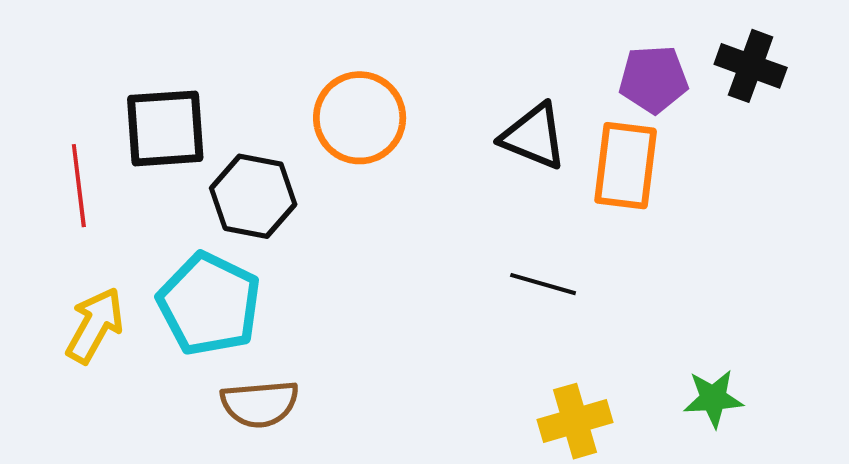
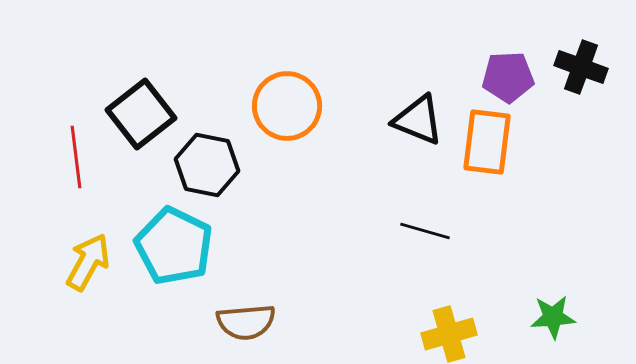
black square: (165, 128) -> (141, 114), turned -34
brown semicircle: (260, 404) -> (246, 322), moved

